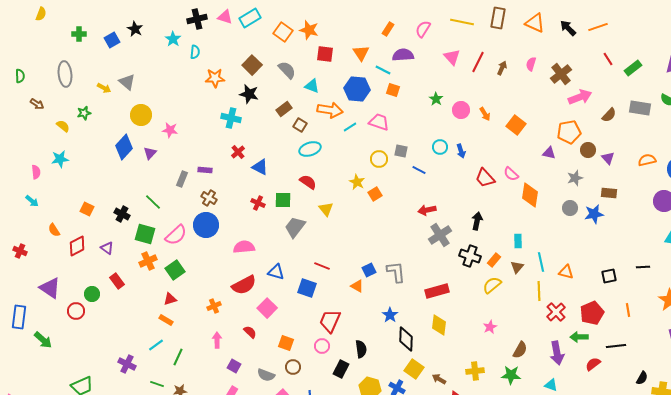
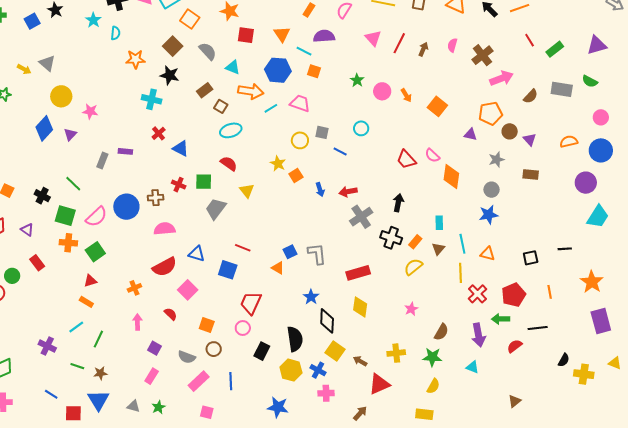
orange square: (283, 32) -> (190, 19), moved
blue arrow: (461, 151) -> (320, 190), moved
brown cross: (209, 198) -> (156, 198), moved, turned -35
blue star: (594, 214) -> (488, 215), moved
orange cross: (148, 261) -> (68, 243), turned 30
black semicircle: (361, 349) -> (295, 339), moved, size x1.4

